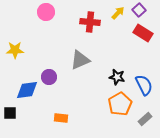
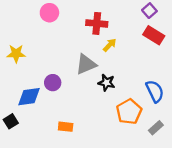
yellow arrow: (118, 13) -> (110, 45), moved
black star: (117, 77) -> (106, 83), moved
black square: (10, 113) -> (11, 121), turned -32

